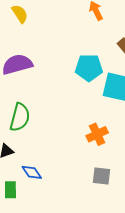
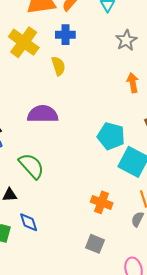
green semicircle: (20, 117) -> (31, 166), turned -72
orange cross: (97, 134) -> (102, 202), turned 30

